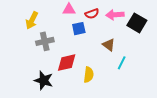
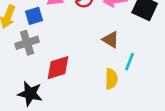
blue square: (79, 29) -> (34, 16), moved
yellow semicircle: (89, 75) -> (111, 79), moved

